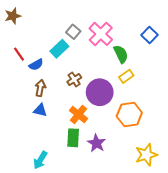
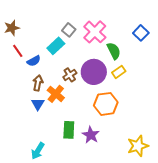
brown star: (13, 16) -> (12, 28), moved
purple circle: (100, 92) -> (94, 72), moved
blue triangle: (40, 110) -> (38, 104), turned 48
orange cross: (78, 114) -> (56, 94), moved
orange hexagon: (129, 114) -> (106, 104), moved

